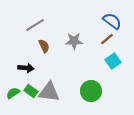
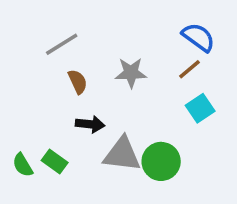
black arrow: (26, 68) -> (90, 124), moved
gray triangle: (49, 92) -> (122, 154), moved
green semicircle: (13, 93) -> (23, 165), turned -88

